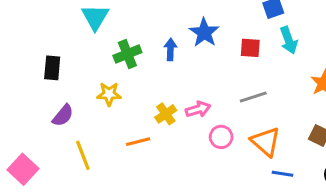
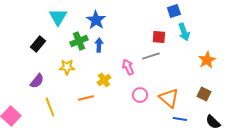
blue star: (204, 33) -> (96, 20), moved
blue arrow: (170, 49) -> (99, 45), moved
black rectangle: (52, 68) -> (38, 44), moved, turned 35
gray line: (253, 97) -> (151, 56), moved
pink arrow: (198, 109) -> (128, 67), moved, turned -98

